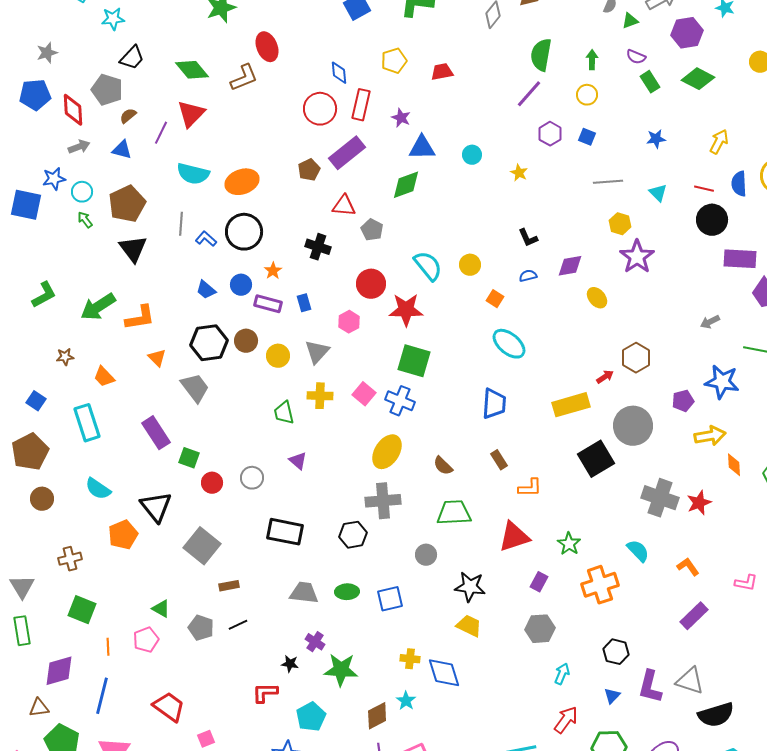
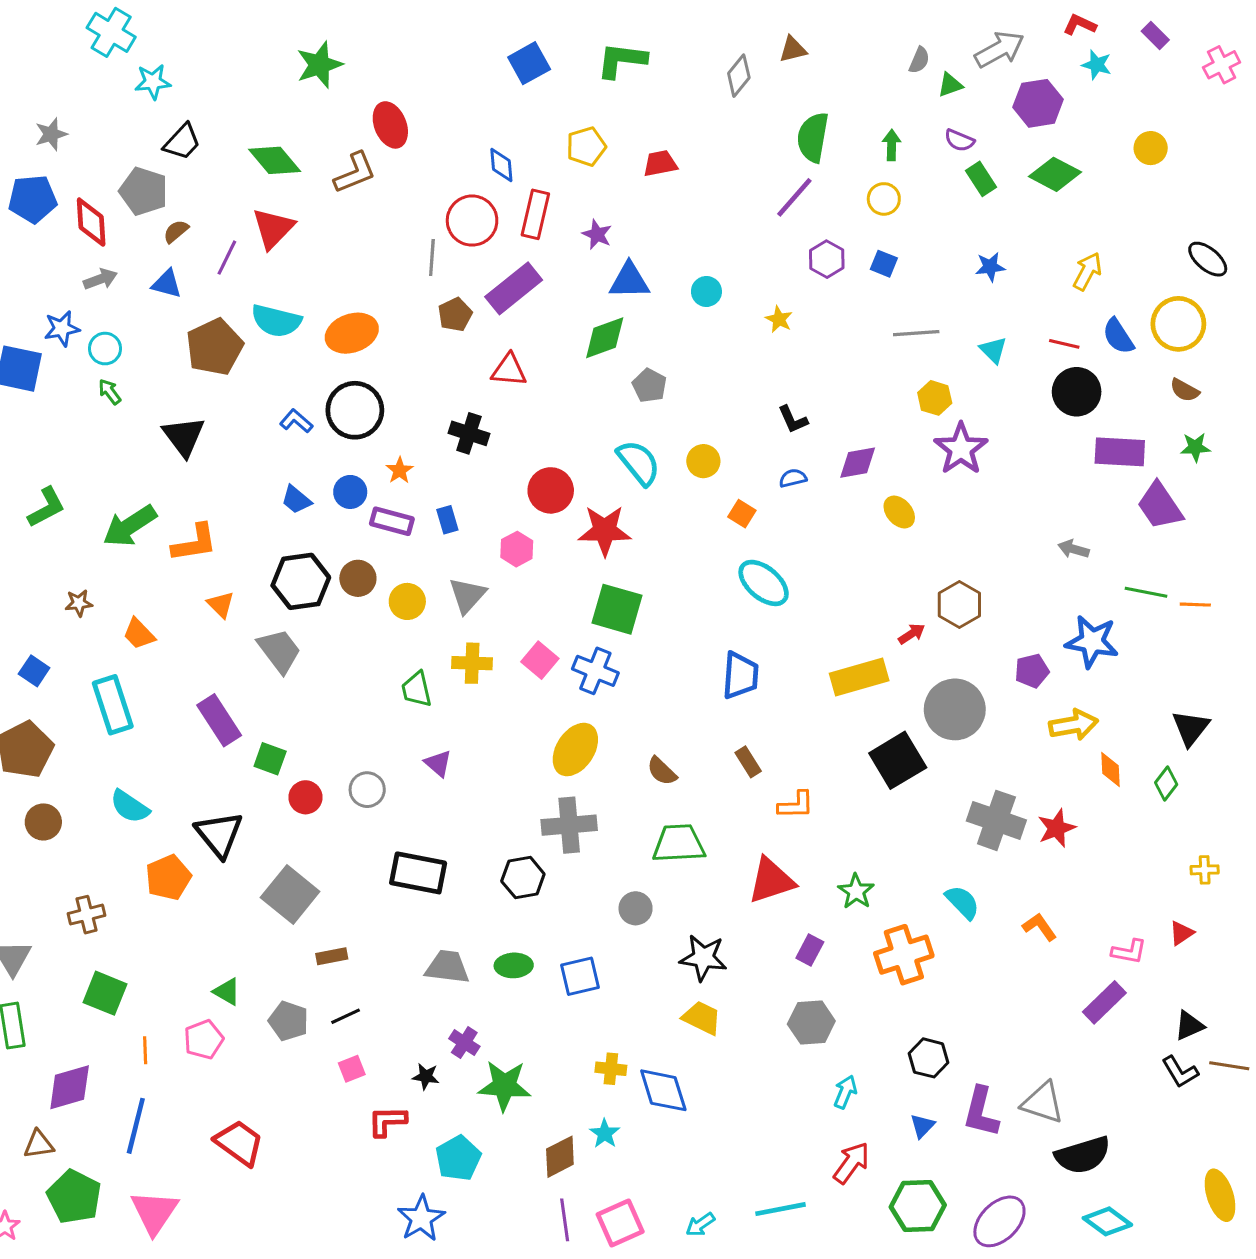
blue semicircle: (739, 184) -> (1118, 336), turned -30
brown pentagon: (127, 204) -> (215, 347), moved
gray line: (181, 224) -> (432, 258), moved
gray pentagon: (372, 230) -> (649, 386), moved
gray arrow: (710, 322) -> (1074, 549), turned 42
purple rectangle: (694, 616) -> (1104, 1002), moved
pink square: (206, 739) -> (352, 1069), moved

